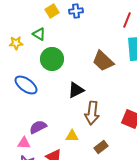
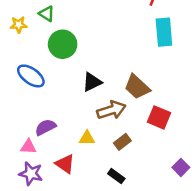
brown trapezoid: (103, 61) -> (137, 87), moved
brown arrow: (92, 113) -> (111, 110), turned -115
brown rectangle: (101, 147) -> (122, 142), moved

